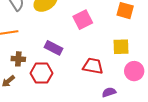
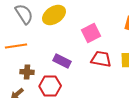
red trapezoid: (93, 66) -> (101, 59), moved

